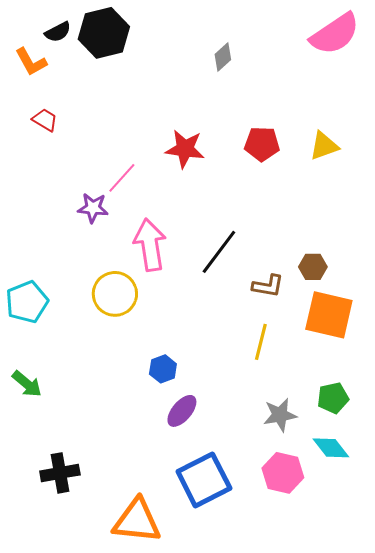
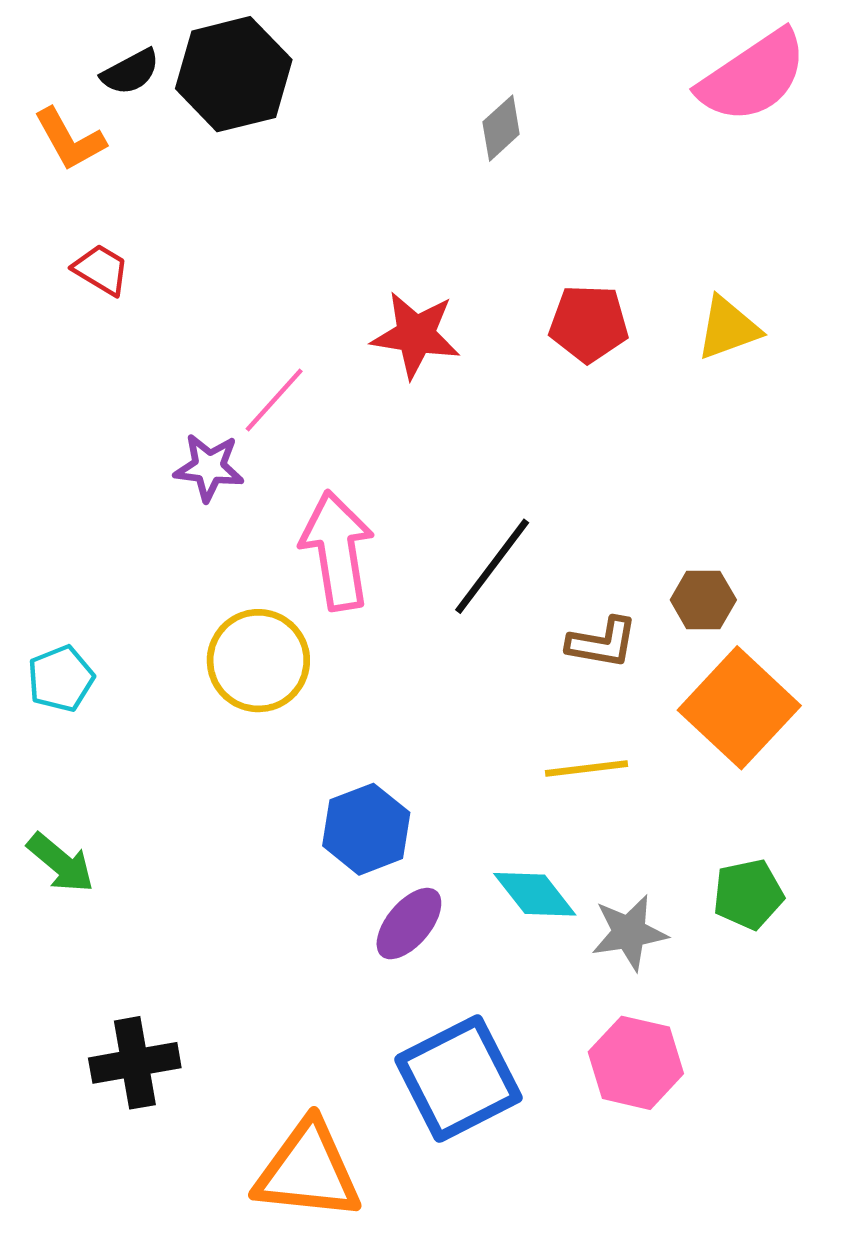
cyan pentagon: (27, 302) -> (61, 679), size x0.7
orange square: (329, 315) -> (739, 708), turned 30
yellow line: (261, 342) -> (586, 768), turned 69
blue hexagon: (163, 369) -> (366, 829), size x1.4
cyan diamond: (331, 448) -> (535, 894), moved

